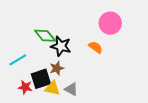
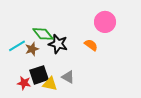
cyan line: (18, 60) -> (17, 46), moved
brown star: (57, 68) -> (32, 49), moved
gray triangle: (71, 89) -> (68, 77), moved

